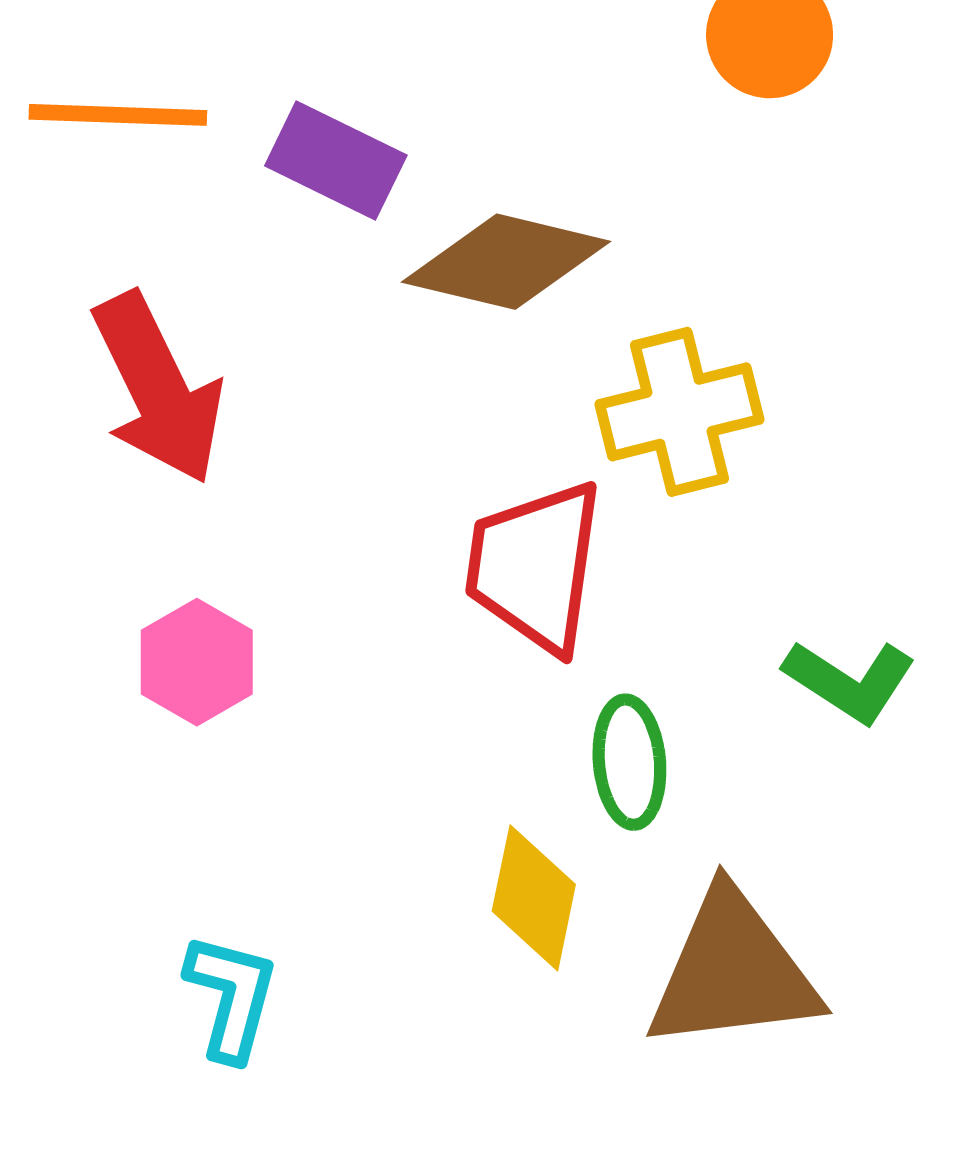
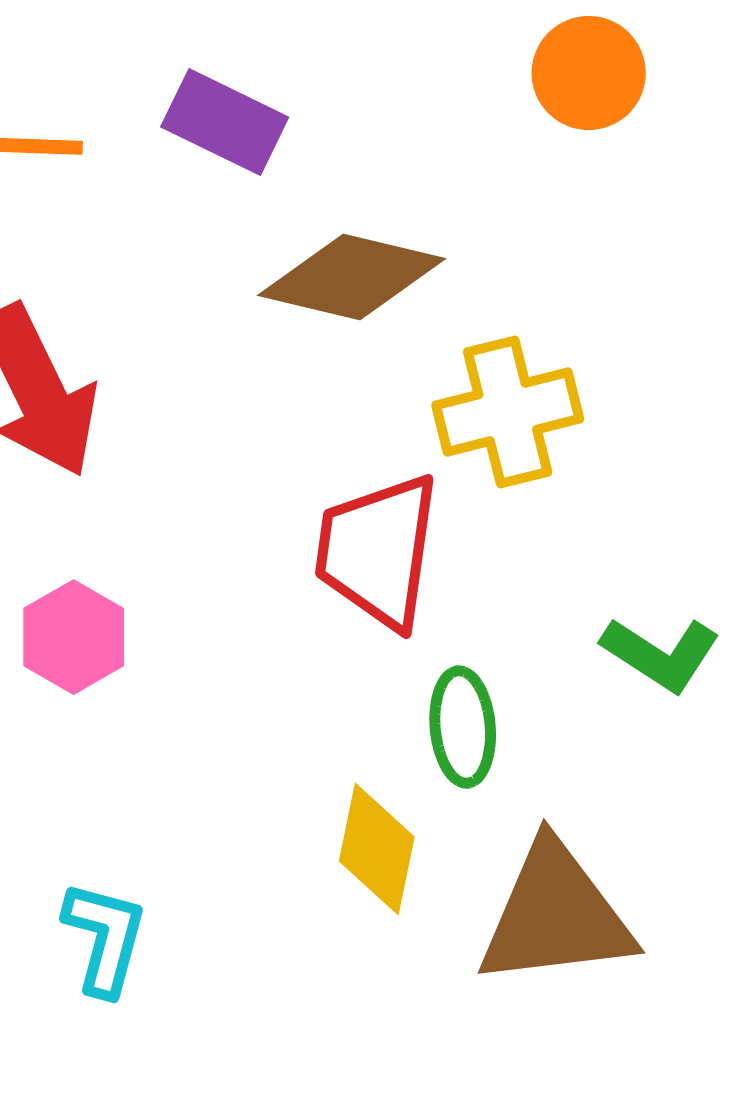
purple rectangle: (336, 160) -> (225, 122), moved

